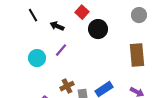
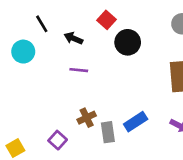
purple line: (61, 50) -> (79, 70), turned 56
cyan circle: (37, 58) -> (23, 52), moved

